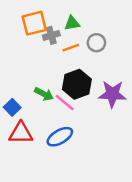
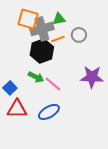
orange square: (34, 23) -> (28, 19), turned 30
gray cross: (51, 35) -> (42, 29), size x1.6
black hexagon: (77, 84) -> (42, 51), moved

